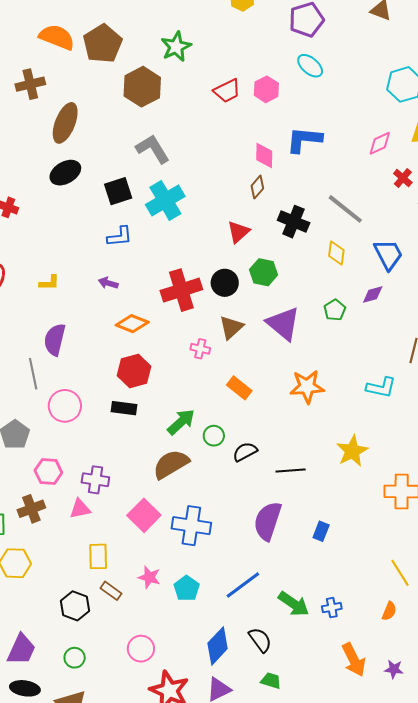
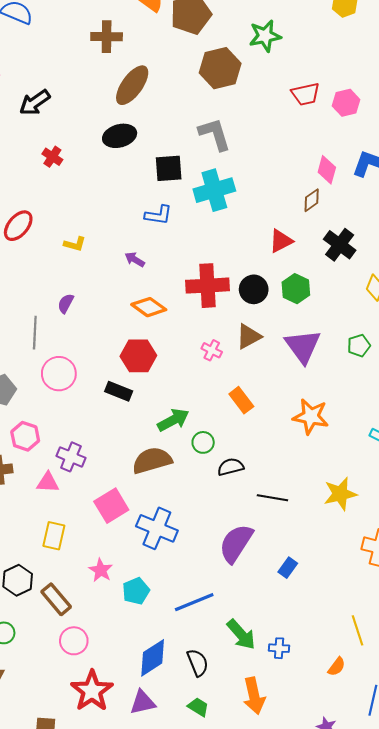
purple semicircle: (55, 340) -> (66, 303), size x0.6
brown rectangle: (111, 591) -> (56, 599), moved, size x1.4
orange arrow: (354, 660) -> (254, 696), moved

